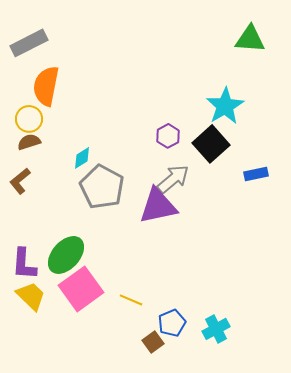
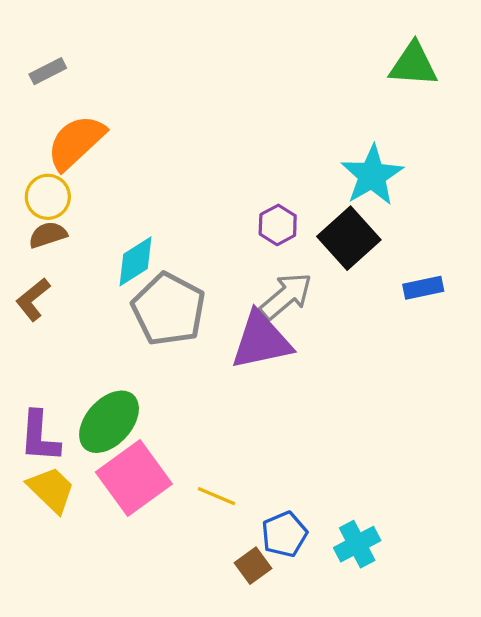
gray rectangle: (29, 43) -> (48, 71), size x0.6
orange semicircle: (46, 86) -> (76, 142), turned 36
cyan diamond: (82, 158) -> (135, 261), size x1.4

